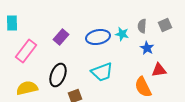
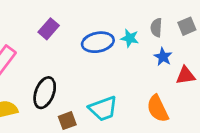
purple rectangle: (61, 37) -> (49, 29), moved
red triangle: (159, 70) -> (186, 75), moved
cyan trapezoid: (102, 72) -> (103, 109), moved

